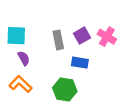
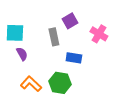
purple square: (82, 36) -> (70, 21), moved
orange L-shape: (21, 84) -> (31, 84), moved

